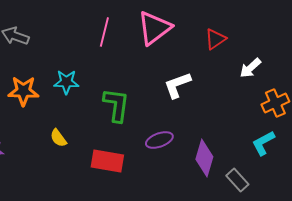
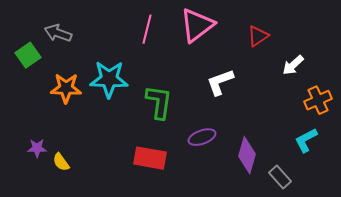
cyan star: (66, 82) -> (109, 79), size x1.5
yellow semicircle: (58, 138) -> (61, 162), moved

